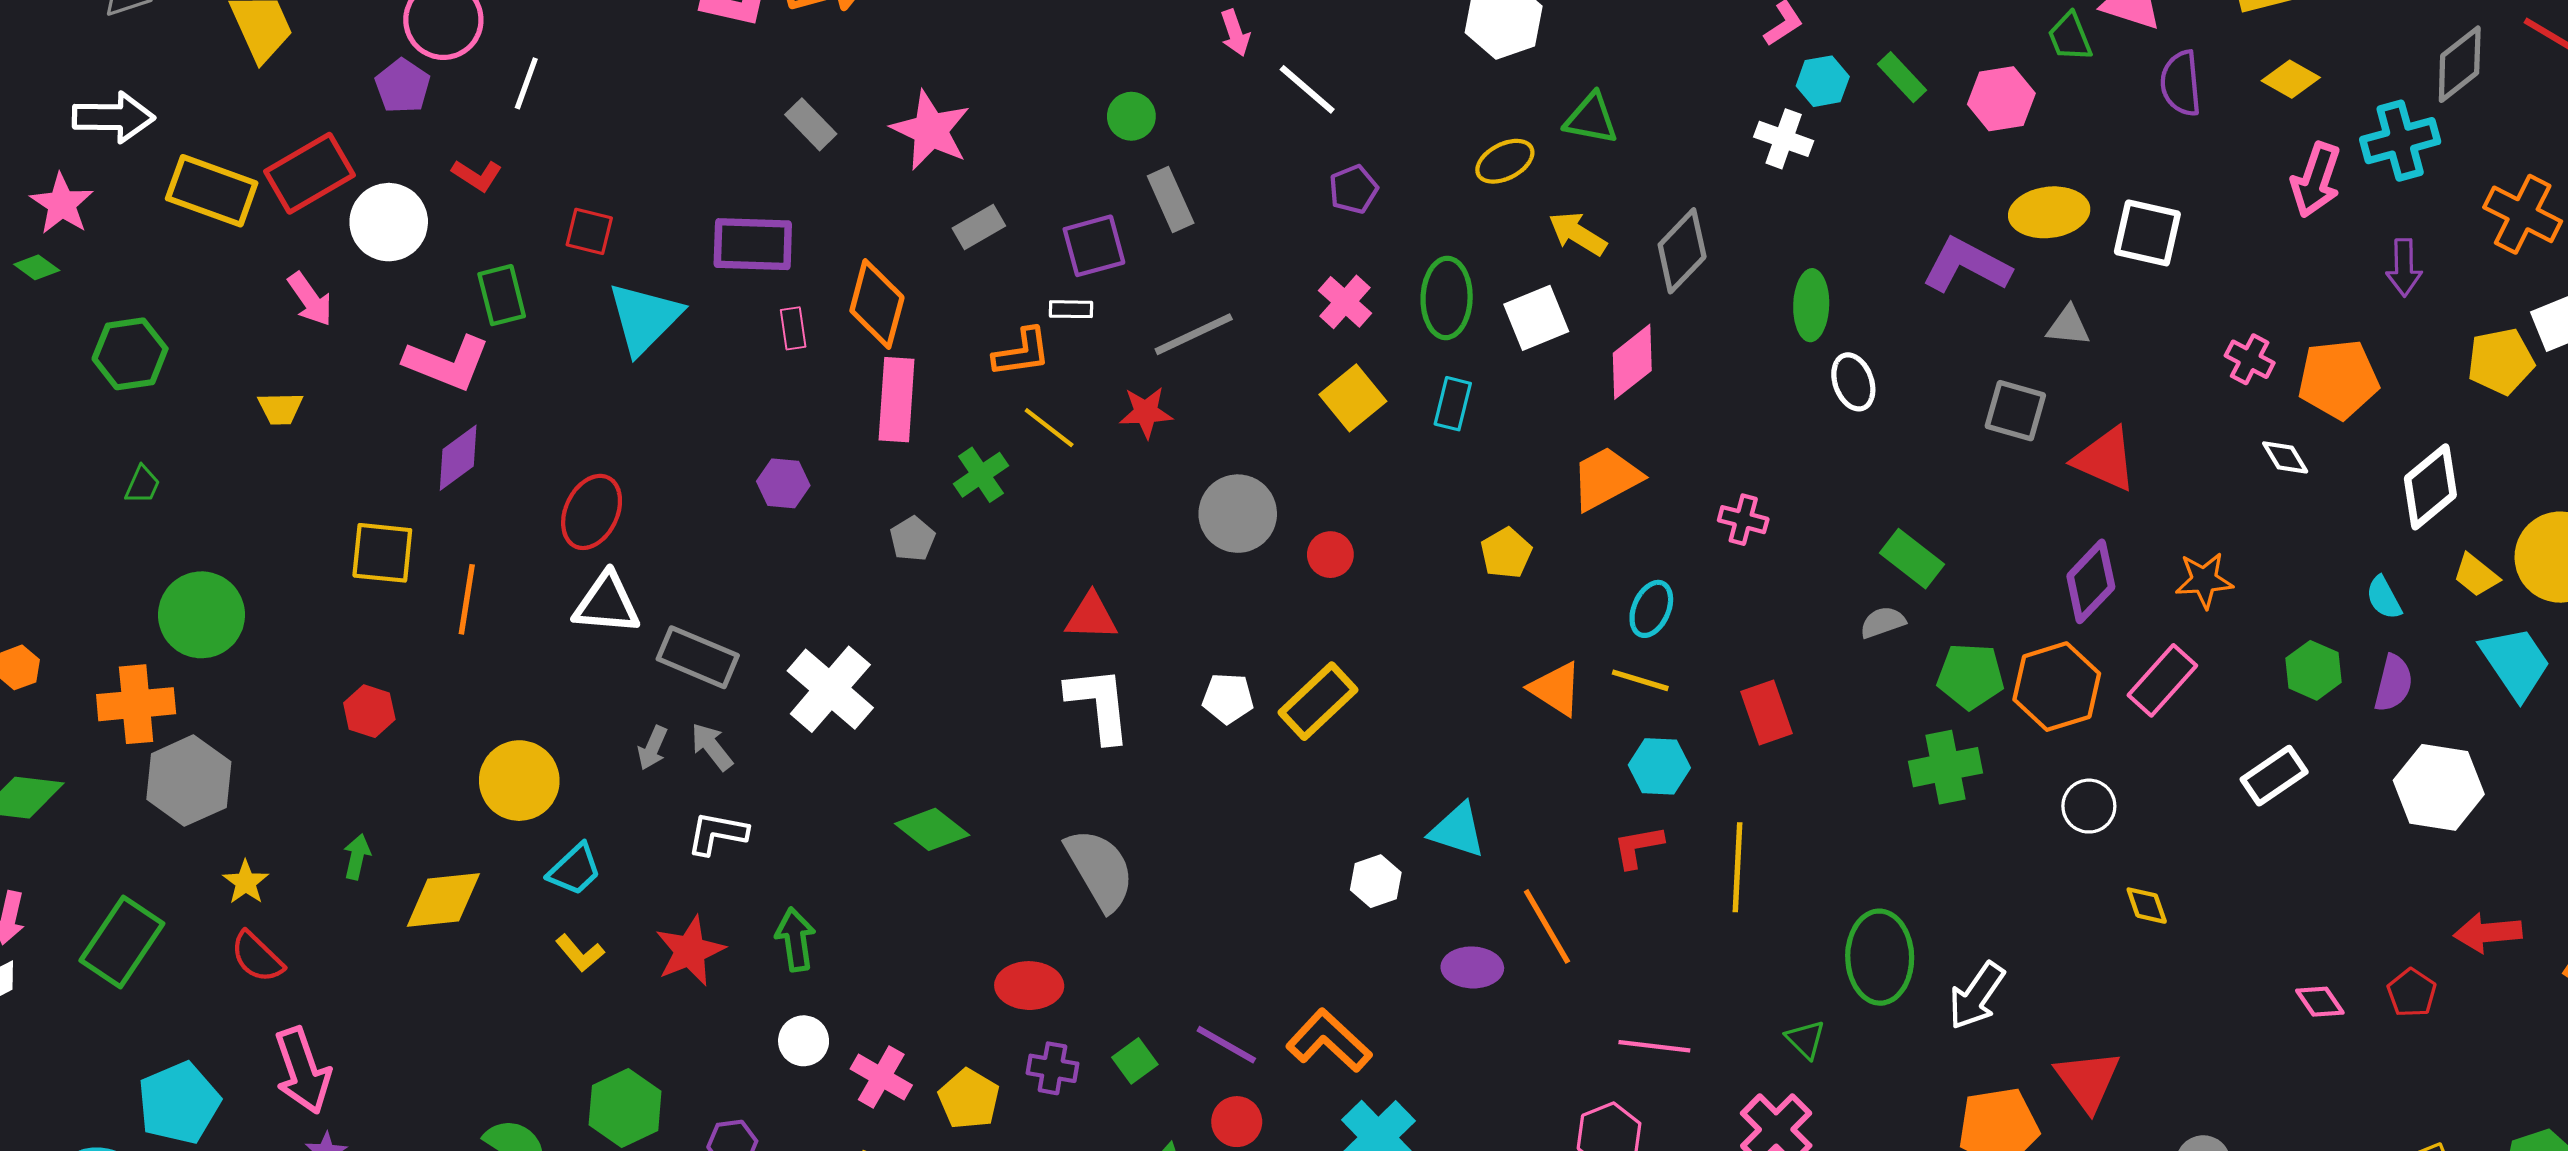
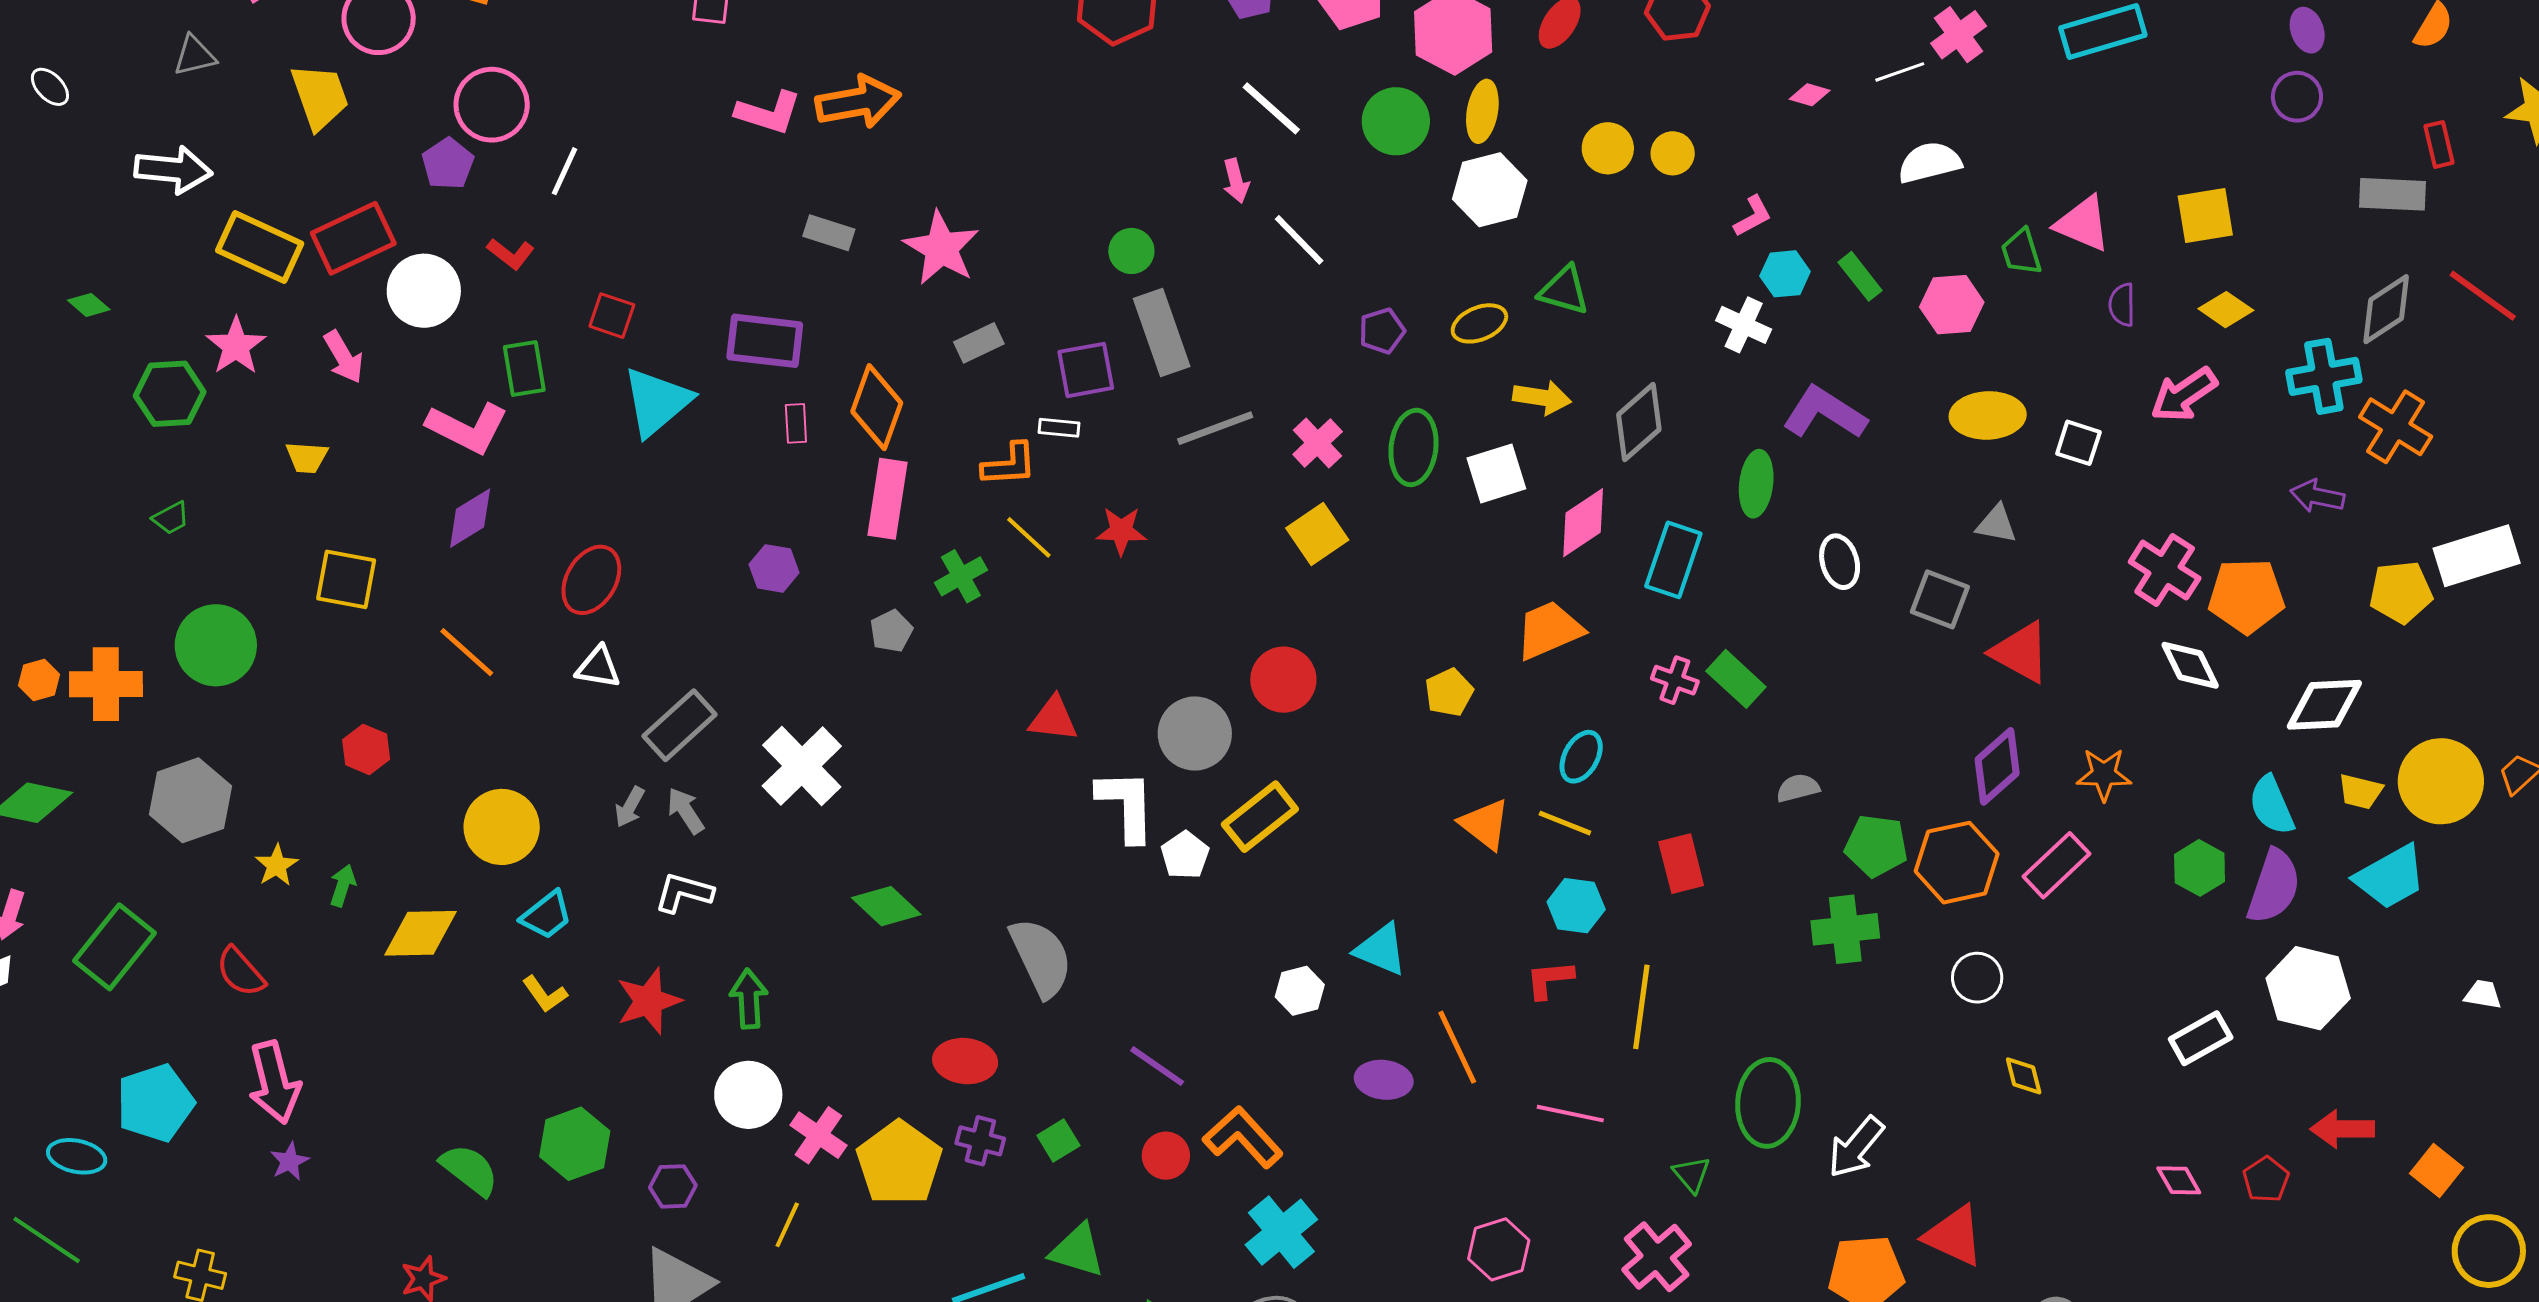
purple semicircle: (2181, 83) -> (2122, 305), size x0.7
gray rectangle: (811, 124) -> (829, 233), turned -33
pink arrow: (2316, 180) -> (2184, 395), moved, turned 32
purple pentagon: (1353, 189) -> (1382, 331), moved
gray rectangle: (1171, 199) -> (1162, 332), size x1.4
pink star: (62, 204) -> (236, 346), moved
orange cross: (2523, 214) -> (2396, 427), moved
white square: (2147, 233) -> (2078, 443), size x0.7
yellow arrow: (1578, 234) -> (1542, 397), turned 152
purple L-shape: (1966, 265) -> (1825, 413), moved
purple arrow: (2404, 268) -> (2317, 496), turned 98
gray line: (1194, 334) -> (1215, 428), moved
pink cross: (2250, 359) -> (2165, 570), size x1.5
white ellipse: (1853, 382) -> (1840, 562), moved
cyan rectangle: (1453, 404) -> (1673, 560), moved, size x1.5
white diamond: (2285, 457) -> (2190, 665), size x1.4
green trapezoid: (142, 485) -> (171, 518), turned 33
white diamond: (2430, 487) -> (2324, 705), turned 32
gray circle: (1238, 514) -> (1195, 733), moved
yellow square: (382, 553) -> (346, 579), moved
red circle: (1330, 555) -> (1283, 680), size x1.5
green rectangle: (1912, 559) -> (1736, 679), moved
yellow trapezoid: (2476, 575) -> (2360, 791), turned -30
cyan semicircle: (2384, 598) -> (2272, 805), size x1.4
orange line: (467, 599) -> (467, 652), turned -62
white triangle: (607, 604) -> (598, 667), size x0.7
gray rectangle: (698, 657) -> (680, 725), turned -70
cyan trapezoid: (2516, 663) -> (2390, 877), turned 90
purple semicircle: (2393, 683) -> (2274, 886), size x1.4
white pentagon: (1228, 698) -> (1185, 855), moved, turned 30
orange cross: (136, 704) -> (106, 684), moved
white L-shape: (1099, 704) -> (1126, 805), moved
white rectangle: (2274, 776) -> (2201, 1038), moved
yellow star: (246, 882) -> (277, 865), moved
white circle: (804, 1041) -> (748, 1095), size x1.4
purple line: (1226, 1045) -> (1157, 1066), moved
pink line: (1654, 1046) -> (1570, 1114), moved
red triangle: (2088, 1080) -> (1954, 1236), turned -34
yellow pentagon: (969, 1099) -> (899, 1163), size x1.5
red circle: (1237, 1122) -> (1166, 1156), moved

